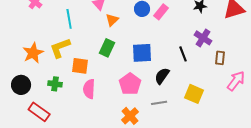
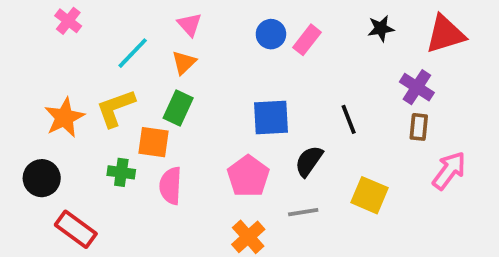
cyan line: (69, 19) -> (133, 53), turned 54
orange triangle: (112, 20) -> (184, 63), moved
purple cross: (203, 38) -> (417, 87), moved
green rectangle: (107, 48) -> (178, 108), moved
green cross: (55, 84) -> (121, 172), moved

